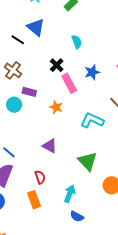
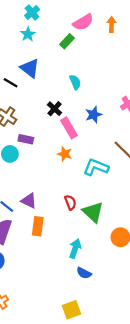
orange star: (56, 107) -> (65, 154), moved
purple triangle: (50, 146) -> (29, 201), moved
red semicircle: (40, 177) -> (70, 202), moved
orange rectangle: (34, 200) -> (38, 226), moved, turned 30

